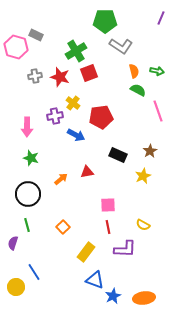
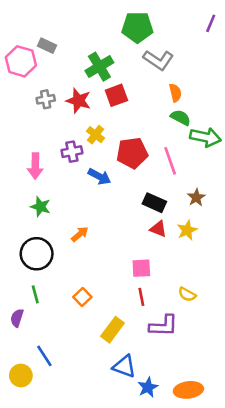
green arrow: (157, 71) -> (205, 137), moved, size x1.6
pink line: (158, 111) -> (170, 161), moved
red triangle: (87, 172) -> (158, 229), moved, turned 32

